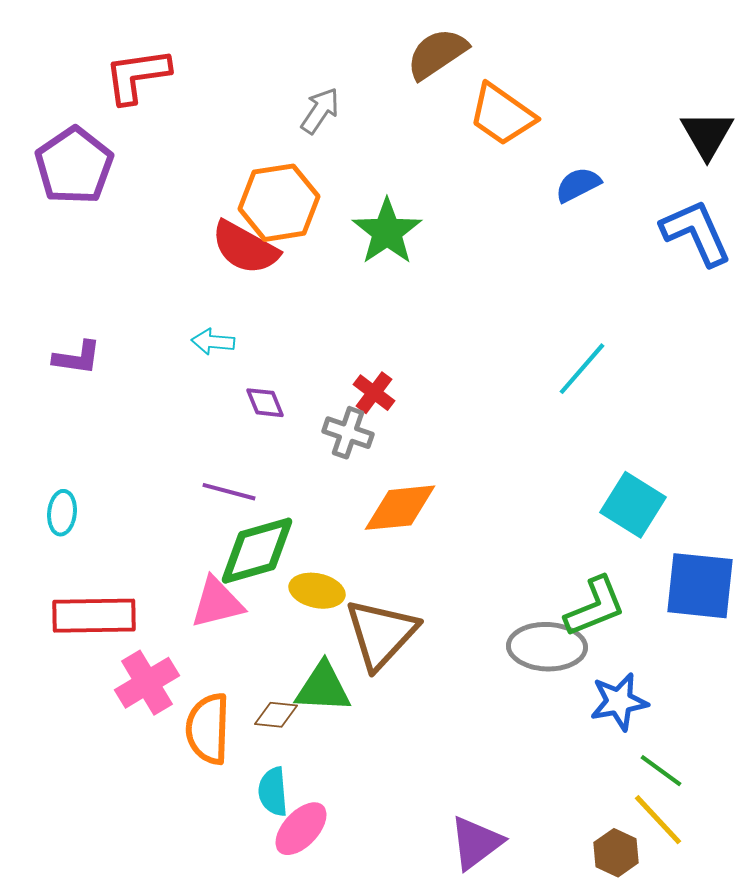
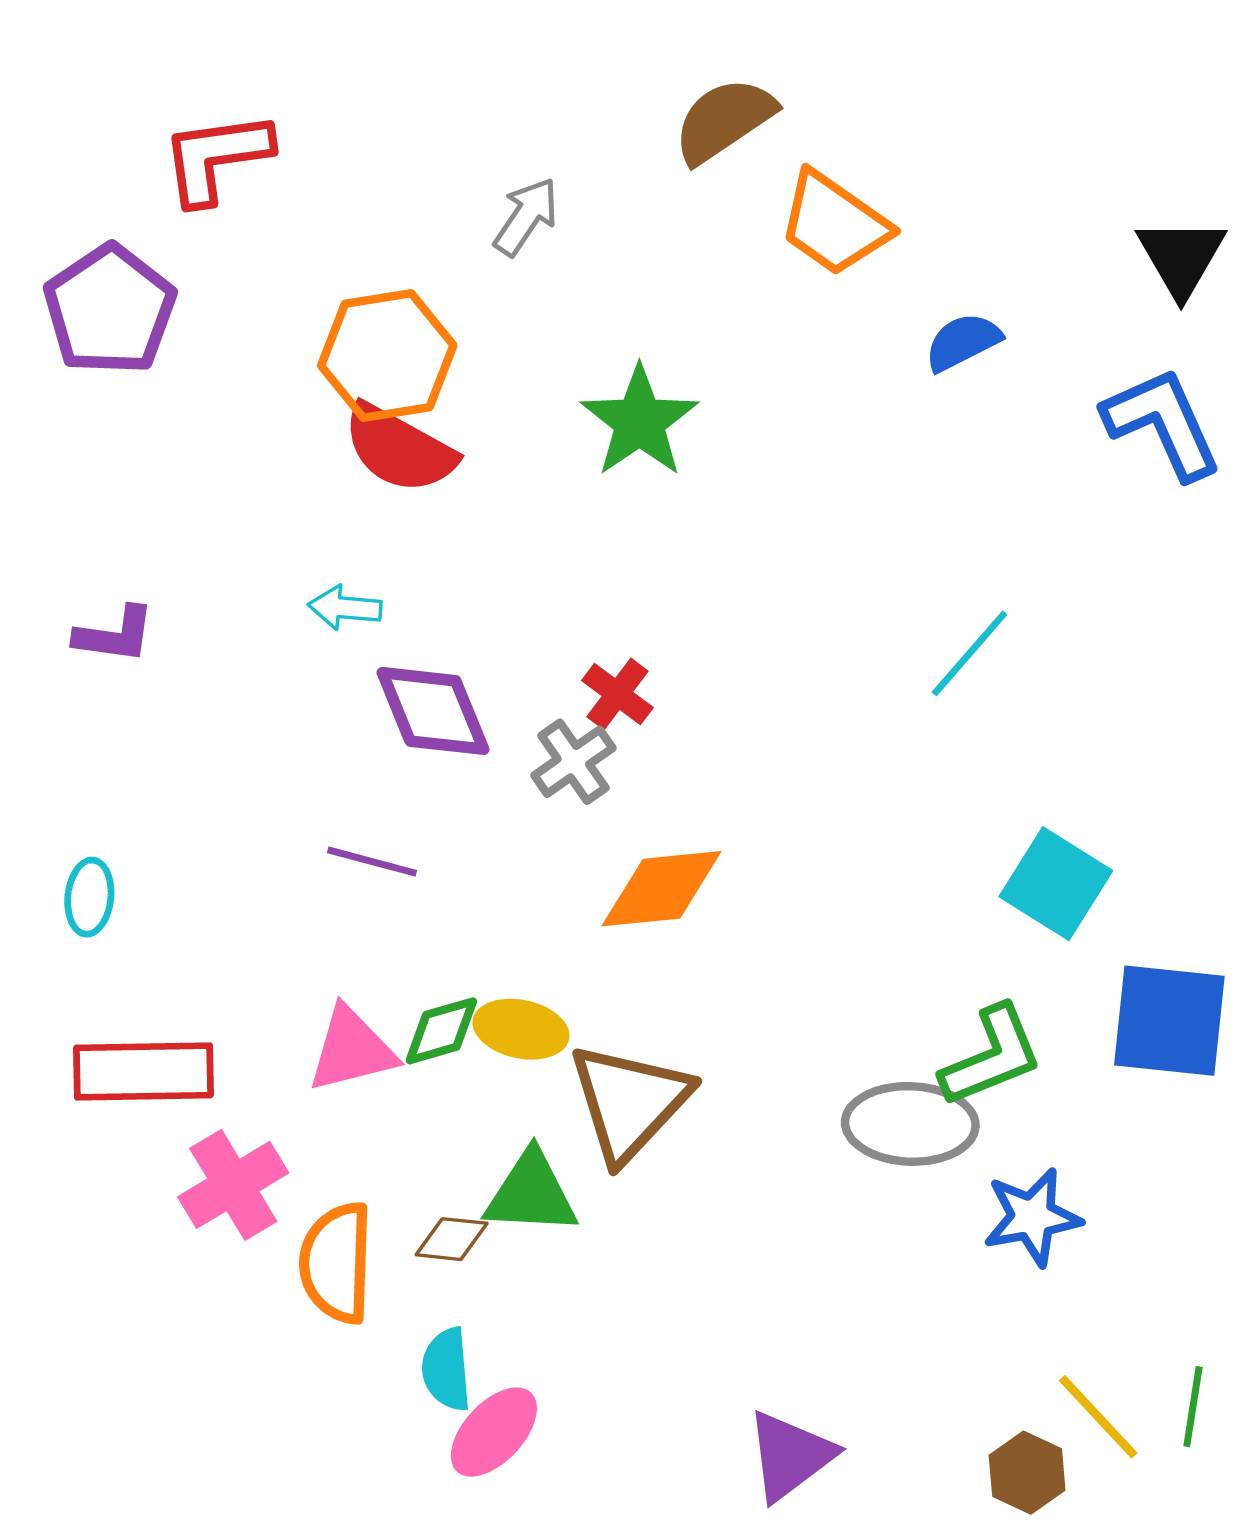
orange hexagon: (279, 203) -> (387, 355), moved
purple diamond: (265, 403) -> (433, 711), size x1.8
gray cross: (348, 433) -> (573, 762), turned 36
green diamond: (257, 551) -> (441, 1031), moved, size x0.6
green line: (661, 771) -> (1193, 1407), moved, turned 63

